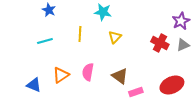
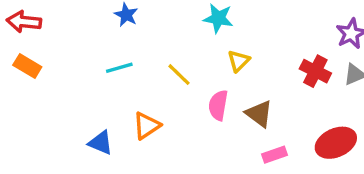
yellow line: (80, 34) -> (179, 75), moved, turned -49
pink semicircle: (88, 72) -> (218, 105), moved
brown triangle: (120, 76) -> (259, 114), moved

